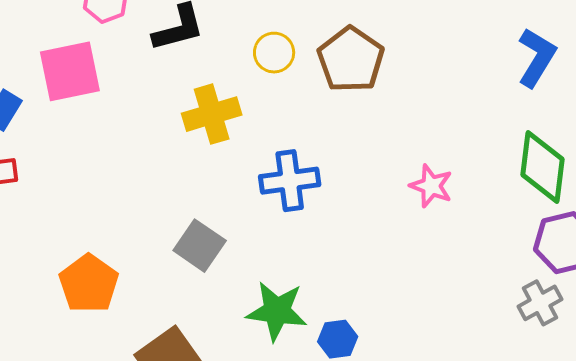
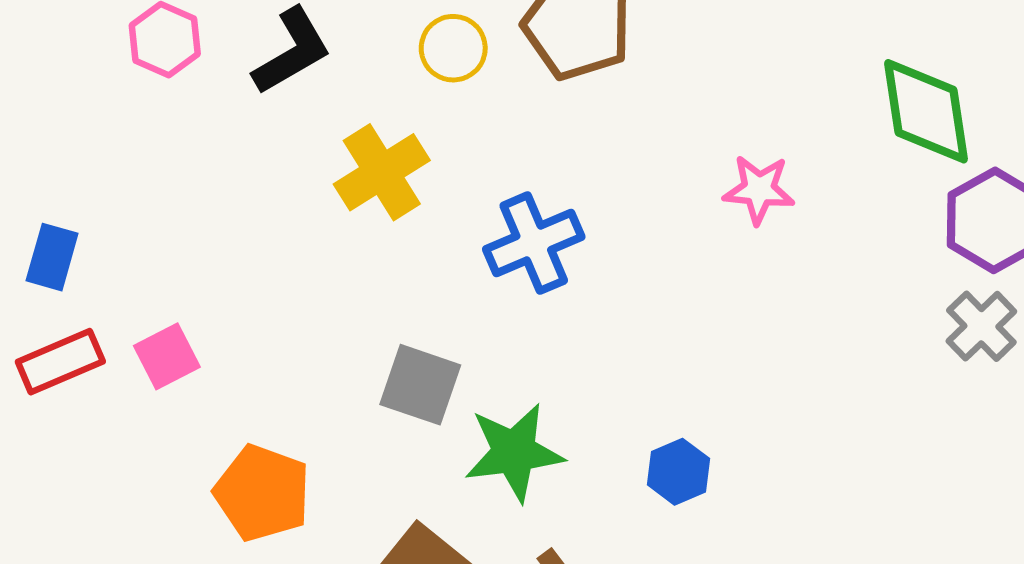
pink square: (70, 71) -> (167, 356), moved, size x0.6
green star: (277, 311) -> (514, 452), moved

